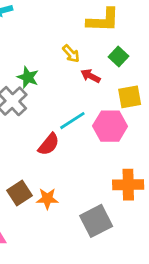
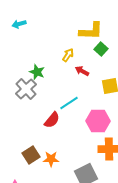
yellow arrow: (71, 54) -> (68, 55), turned -104
green square: (118, 56) -> (101, 49), moved
pink hexagon: (110, 126) -> (98, 121), moved

